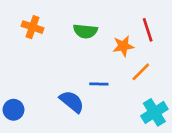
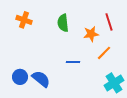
green semicircle: (85, 31) -> (63, 23), turned 78
blue semicircle: (72, 102) -> (41, 79), moved
blue circle: (14, 110) -> (20, 77), moved

